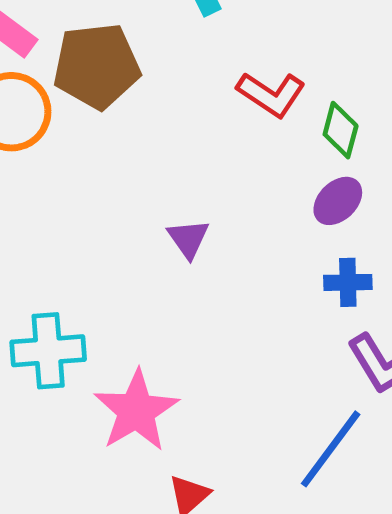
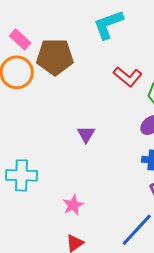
pink star: (136, 411) -> (73, 205), moved, size x0.6

